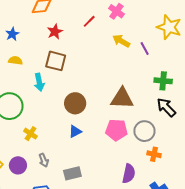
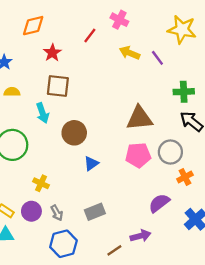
brown circle: (75, 103) -> (74, 133), moved
yellow cross: (31, 134) -> (41, 183), moved
orange cross: (154, 154) -> (185, 177), turned -32
gray arrow: (44, 160) -> (57, 213), moved
purple semicircle: (129, 174) -> (159, 203), turned -132

